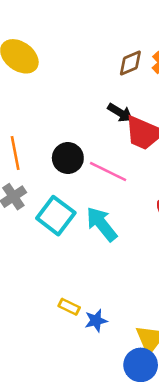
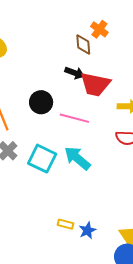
brown diamond: (130, 63) -> (83, 45), moved, turned -60
black circle: (68, 158) -> (41, 102), moved

